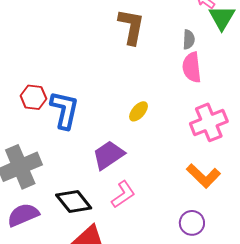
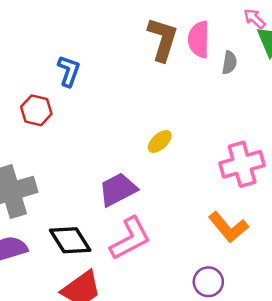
pink semicircle: (192, 67) -> (199, 39), moved
blue L-shape: (65, 110) -> (69, 71), moved, size x0.7
pink L-shape: (123, 194) -> (130, 238), size x1.4

